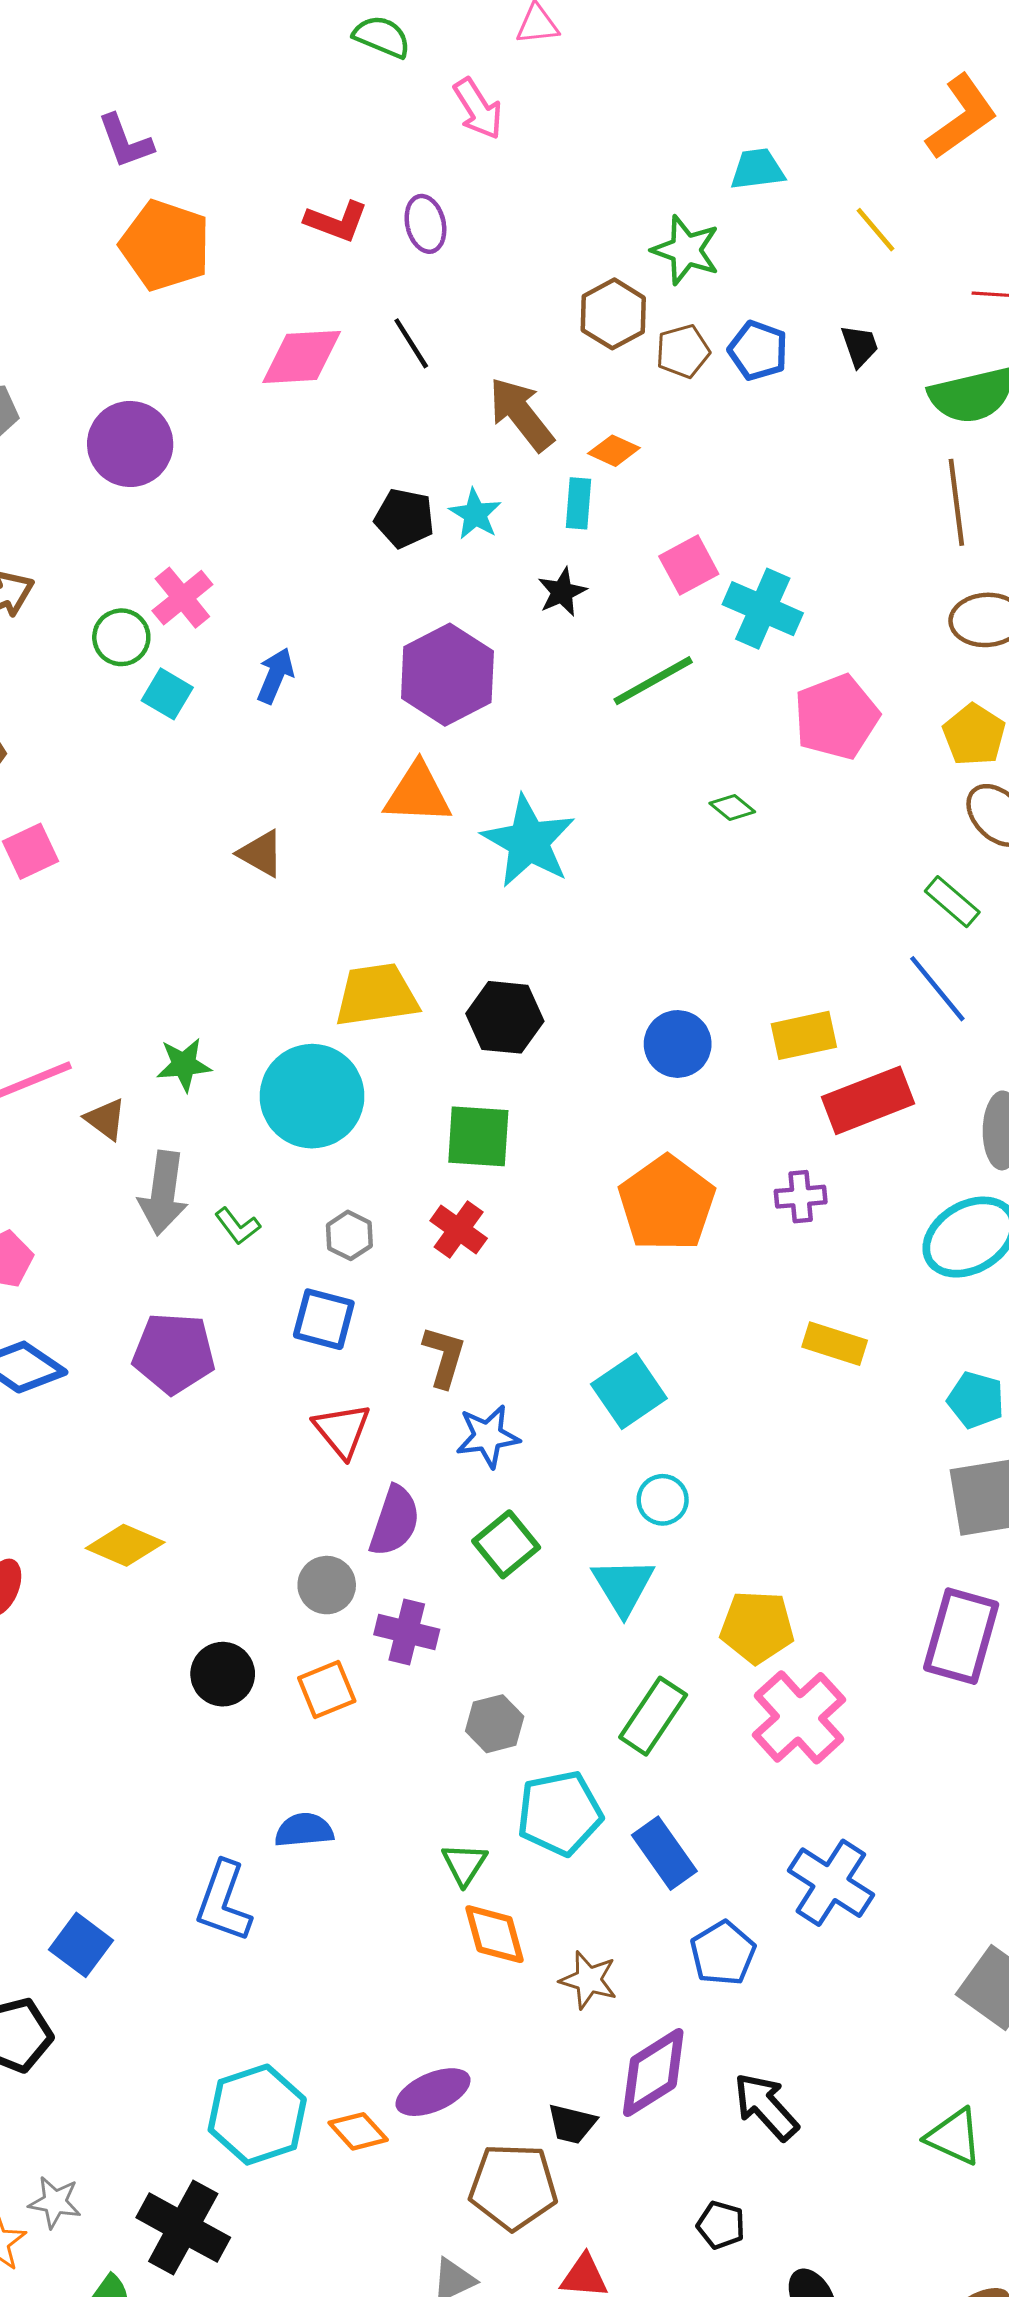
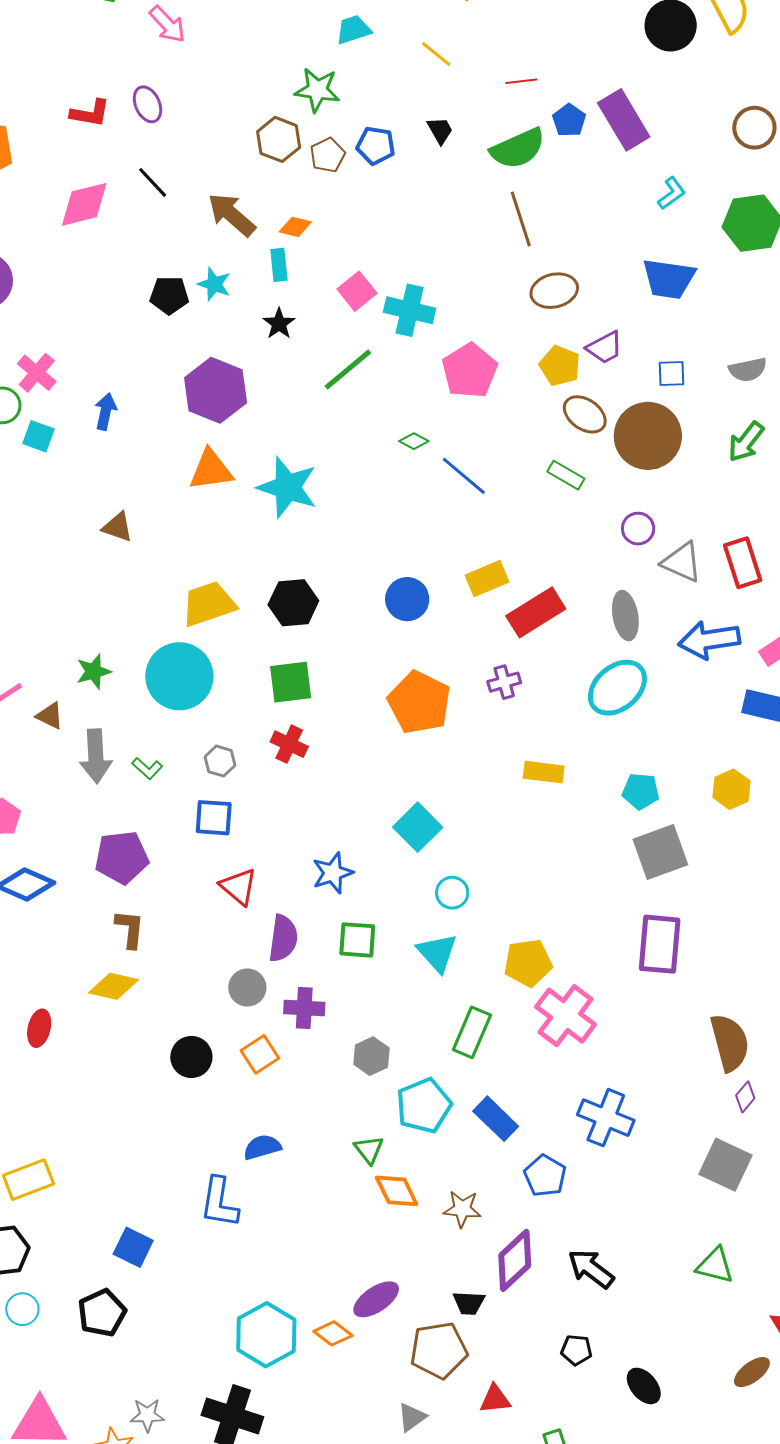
blue line: (937, 989) -> (464, 476), moved
brown L-shape: (444, 1357) -> (130, 929), moved
green square: (506, 1544) -> (357, 940), turned -36

